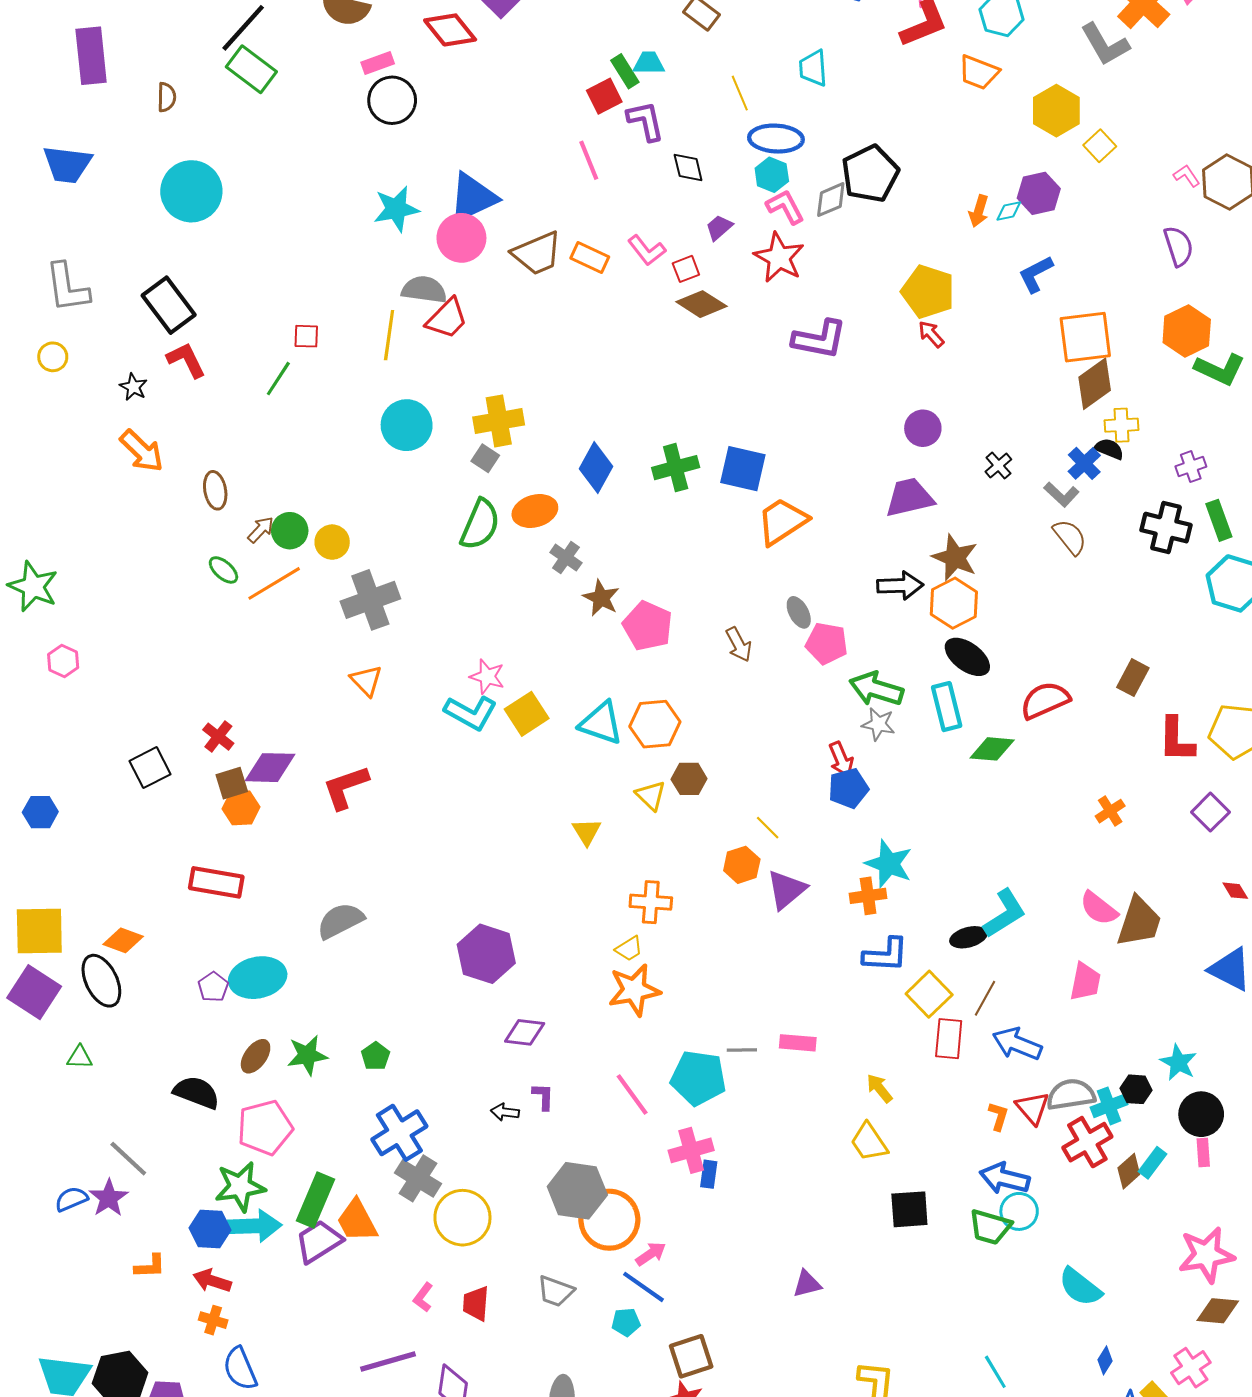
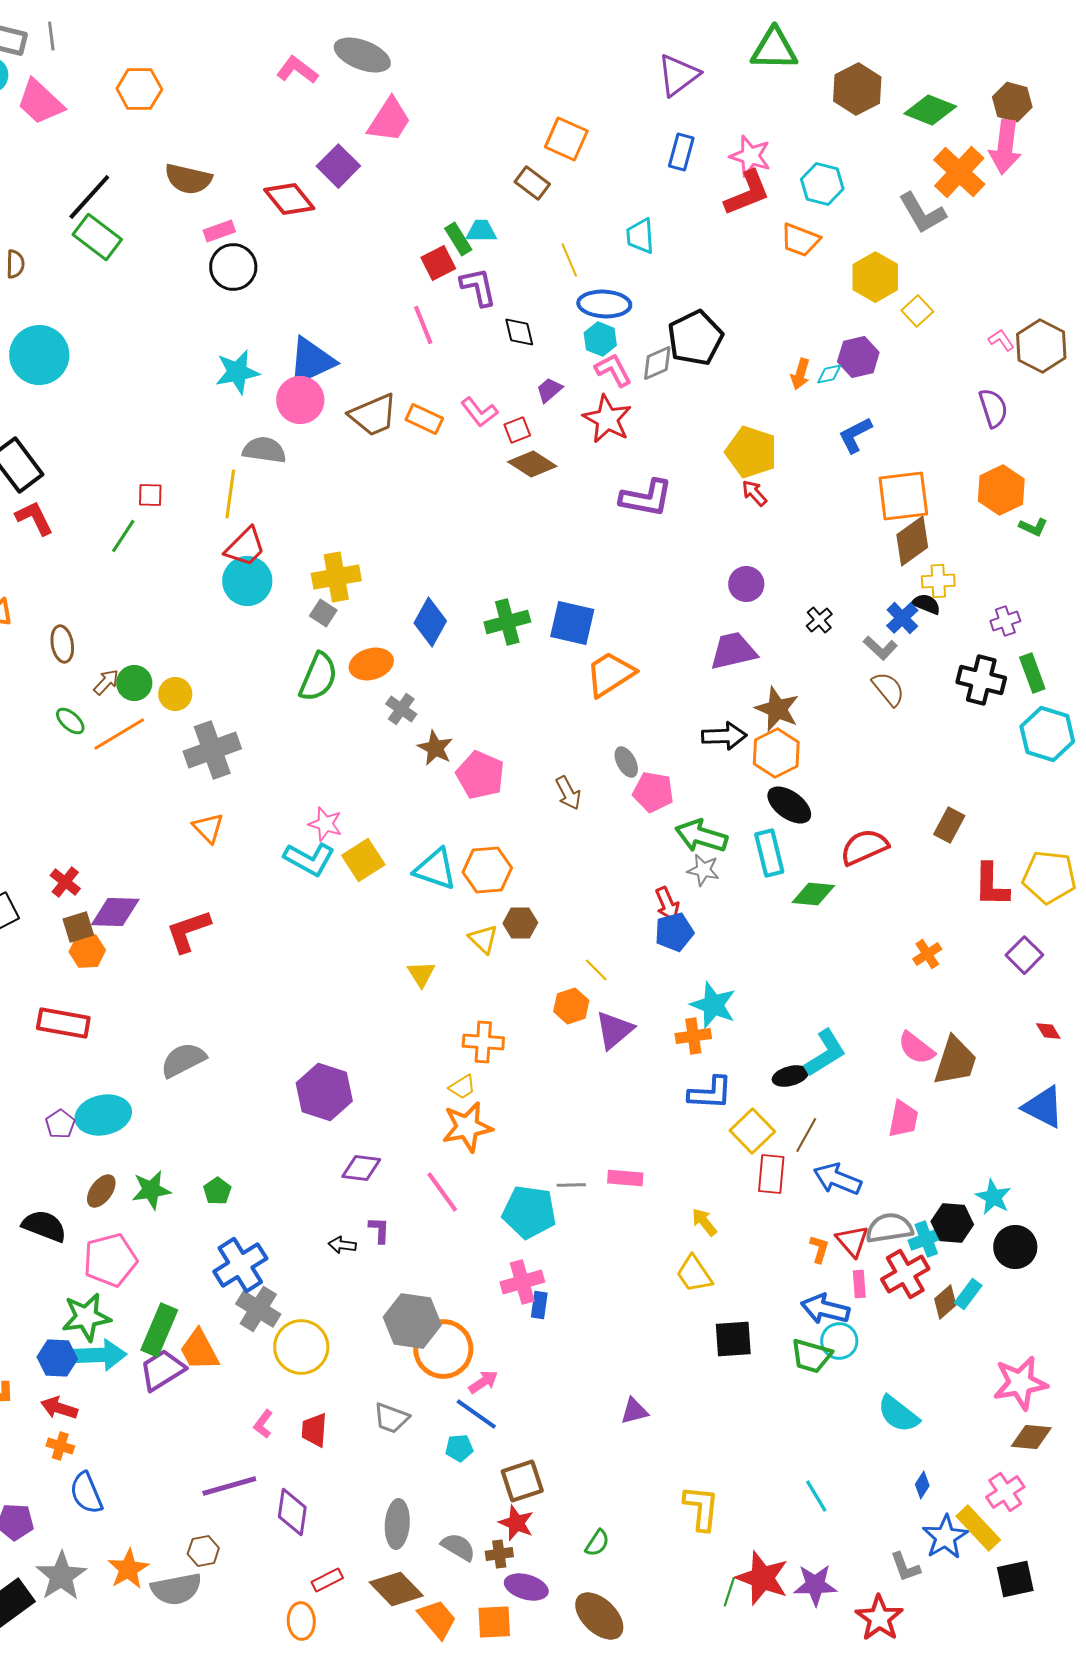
red trapezoid: (447, 319) -> (245, 547), moved
green L-shape: (1220, 369) -> (1033, 527), size x0.6
black hexagon: (1136, 1089) -> (952, 1223), size x1.4
pink line: (632, 1095) -> (442, 1192), moved
pink rectangle: (1203, 1152) -> (859, 1284), moved

